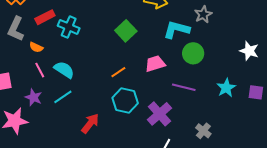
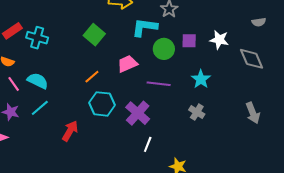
purple square: (256, 92) -> (189, 41), moved
gray cross: (203, 131) -> (197, 112), moved

